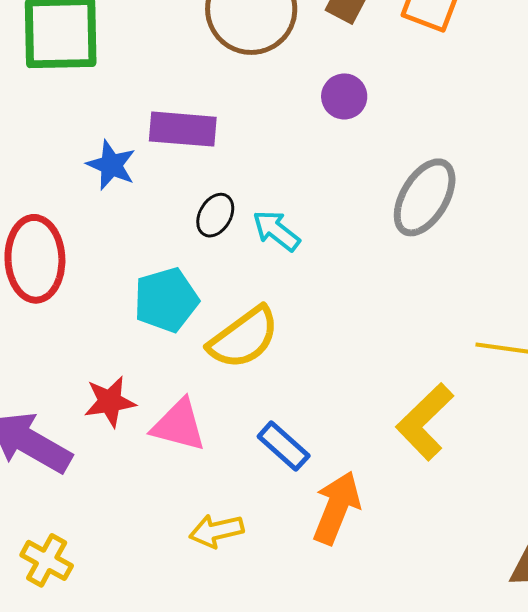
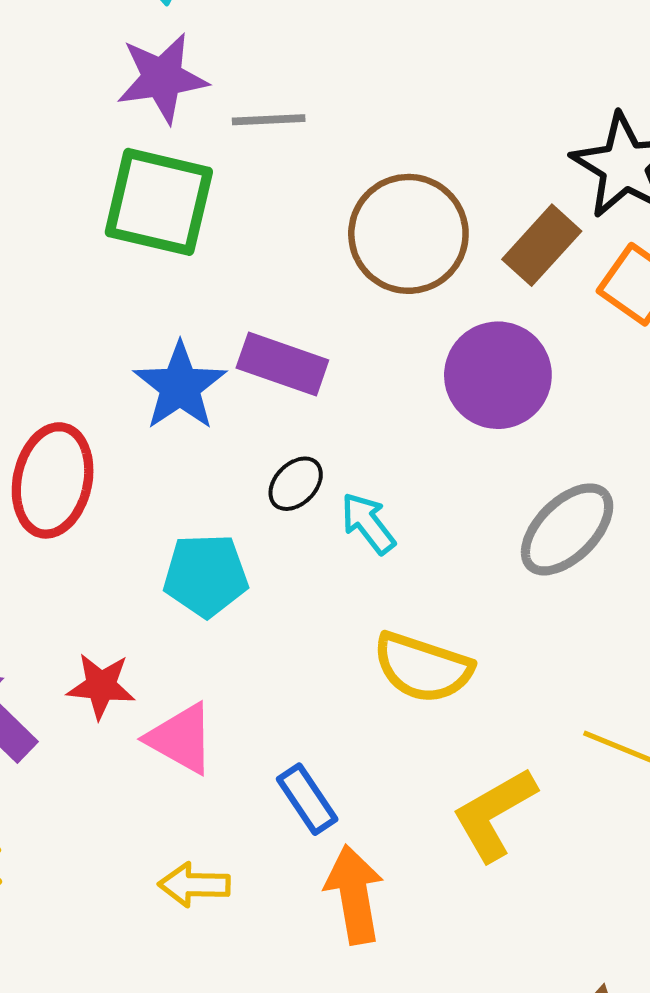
purple circle: (344, 96) -> (498, 375), size x1.8
blue star: (111, 165) -> (180, 386), size x1.4
yellow semicircle: (244, 338) -> (423, 667), moved, turned 40
orange arrow: (337, 508) -> (354, 895), turned -46

